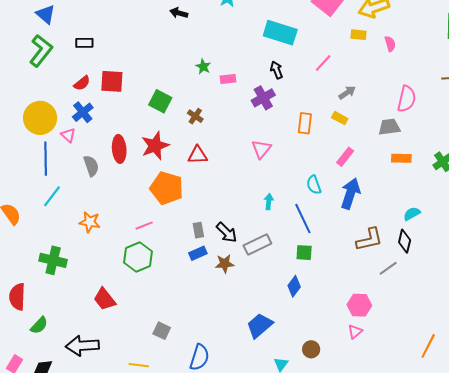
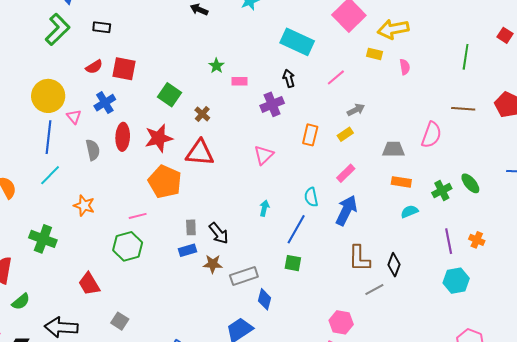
pink semicircle: (407, 99) -> (431, 135), moved
blue cross: (83, 112) -> (105, 103), moved
yellow rectangle: (340, 118) -> (345, 134), turned -70
red triangle: (198, 155) -> (200, 153), size x1.4
cyan semicircle: (412, 214) -> (409, 211), moved
blue line: (303, 219) -> (296, 229), turned 48
brown L-shape: (369, 239) -> (359, 258), turned 96
gray rectangle: (257, 244) -> (244, 276), moved
blue diamond: (294, 286) -> (264, 299), moved, turned -30
gray square: (162, 331) -> (120, 321), moved

